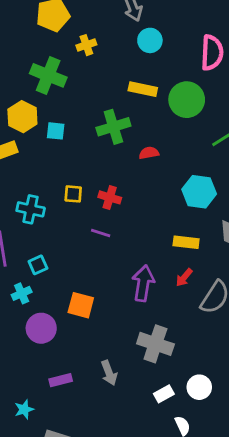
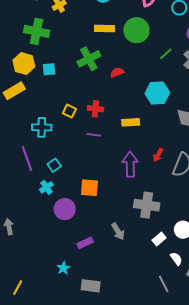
yellow square: (73, 194) -> (69, 111), turned 32
yellow rectangle: (186, 242) -> (131, 122), moved

